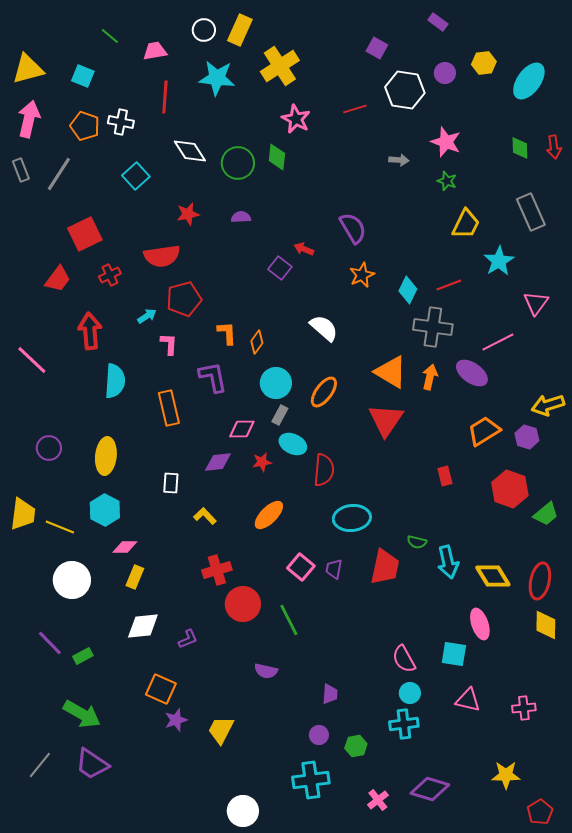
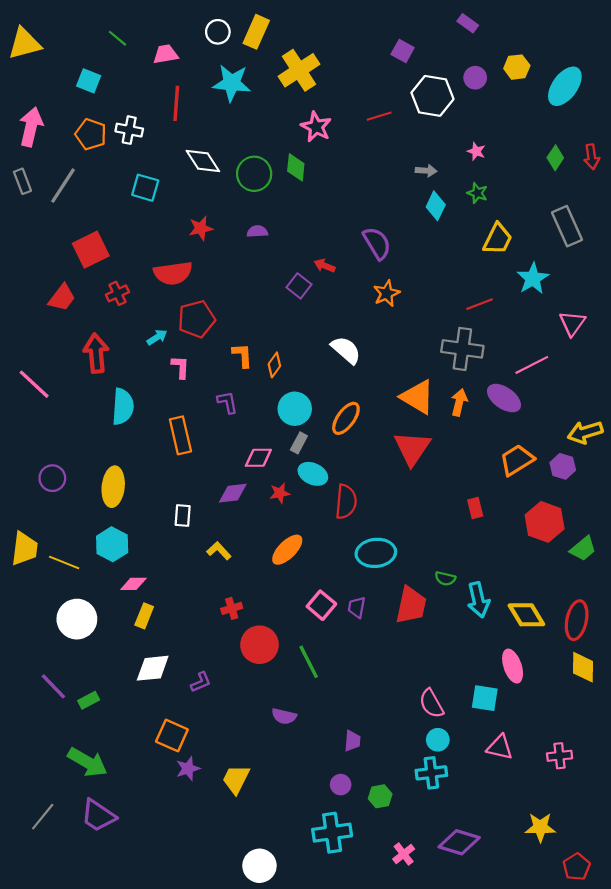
yellow triangle: (28, 69) -> (25, 44), moved
pink star: (446, 142) -> (476, 151), size x0.6
green diamond: (520, 148) -> (555, 158), turned 35
cyan square: (136, 176) -> (145, 188), turned -32
cyan diamond: (408, 290) -> (436, 206), moved
purple L-shape: (213, 377) -> (227, 402), size x0.7
red cross: (217, 570) -> (232, 608), size x0.7

